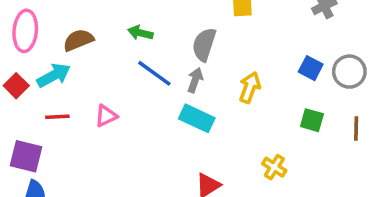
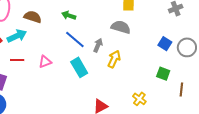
brown semicircle: (78, 40) -> (33, 17), turned 36
gray semicircle: (204, 44) -> (121, 27), moved, turned 84
yellow arrow: (250, 87) -> (114, 59), moved
cyan rectangle: (197, 118) -> (79, 67), moved, turned 30
brown line: (356, 128) -> (181, 90), moved

